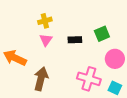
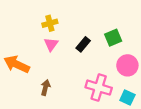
black rectangle: (75, 40) -> (83, 44), turned -48
brown arrow: (41, 79) -> (45, 88), size x0.6

